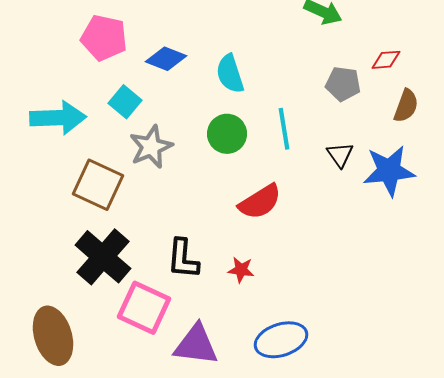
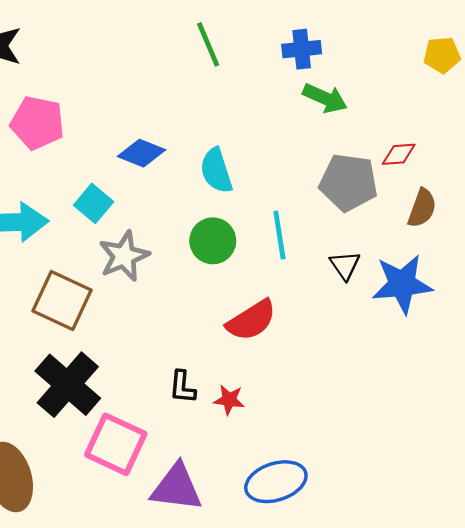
pink pentagon: (104, 38) -> (37, 123), moved
gray pentagon: (343, 84) -> (348, 182), size x1.4
black L-shape: (183, 259) -> (182, 387), moved, size x0.7

